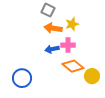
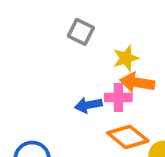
orange arrow: (53, 28) -> (137, 83), moved

